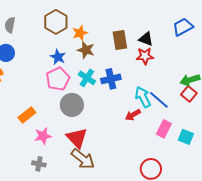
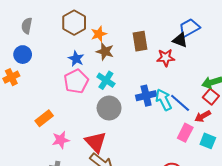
blue trapezoid: (183, 27) -> (189, 28), moved
black triangle: (146, 39) -> (180, 40), moved
blue cross: (111, 79) -> (146, 96), moved
gray circle: (72, 105) -> (109, 108), moved
red arrow: (133, 115) -> (203, 116), moved

